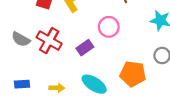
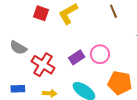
pink circle: (109, 27) -> (100, 54), moved
red cross: (49, 41) -> (43, 65), moved

